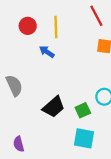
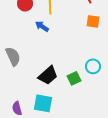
cyan square: (84, 138) -> (43, 103), moved

